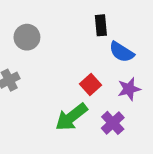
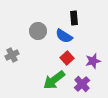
gray circle: (27, 37) -> (38, 31), moved
blue semicircle: (122, 52) -> (64, 36), moved

